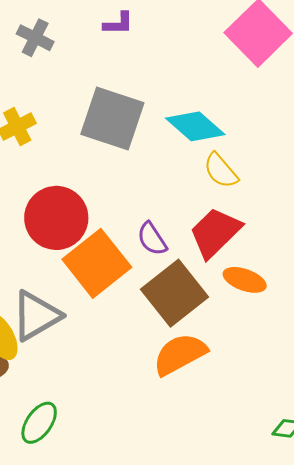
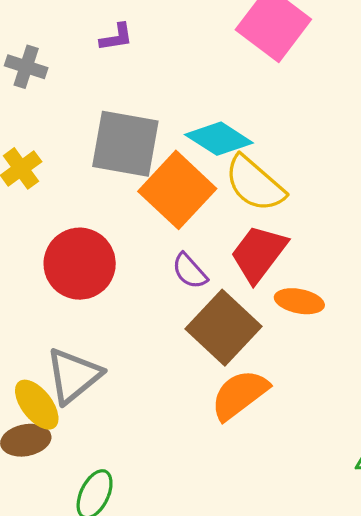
yellow semicircle: (221, 171) -> (255, 184), size x1.5
orange square: (97, 263) -> (177, 190), moved

